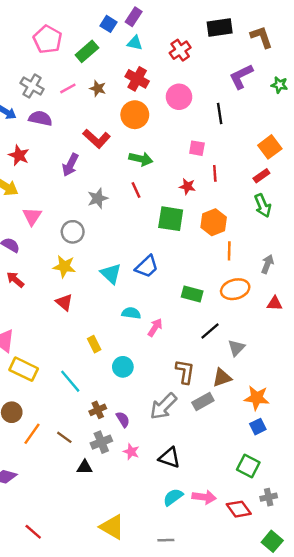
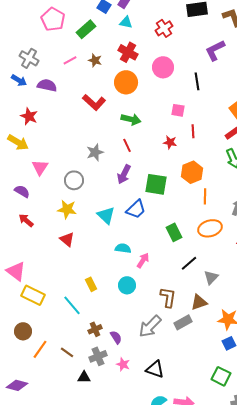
gray cross: (32, 86) -> (29, 58), moved
purple arrow: (70, 165) -> (124, 174), moved
green square: (171, 219) -> (156, 184), moved
green rectangle: (192, 294) -> (174, 232), turned 48
yellow rectangle: (94, 344) -> (91, 284), moved
cyan circle: (123, 367) -> (127, 285), moved

